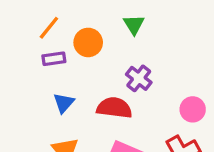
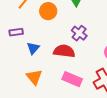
purple rectangle: (54, 59) -> (16, 32), moved

